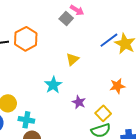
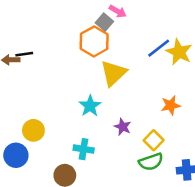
orange hexagon: (26, 39) -> (94, 41), moved
yellow triangle: (72, 59) -> (113, 73), size x1.6
cyan cross: (26, 120) -> (84, 149), moved

